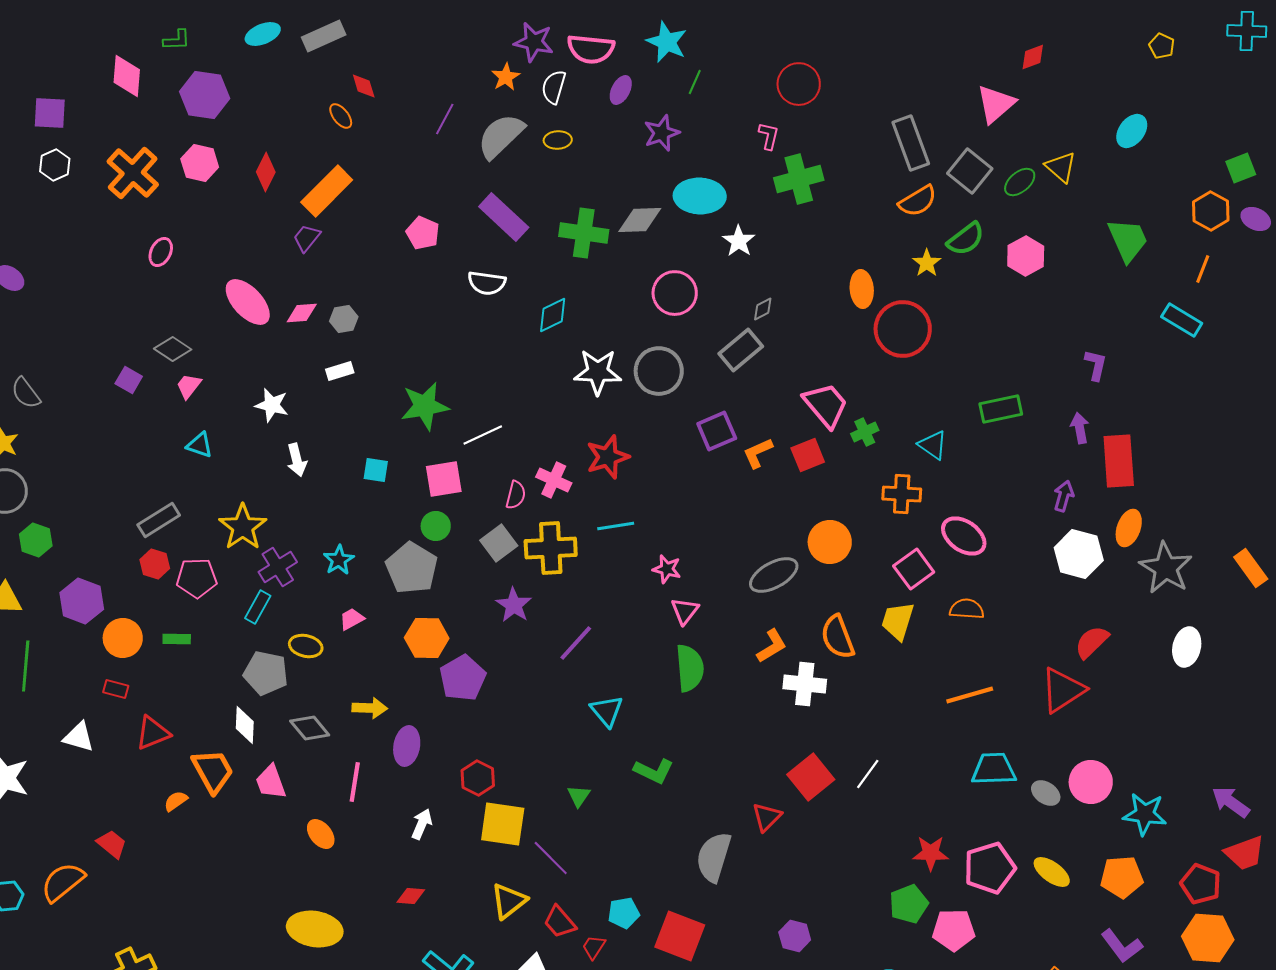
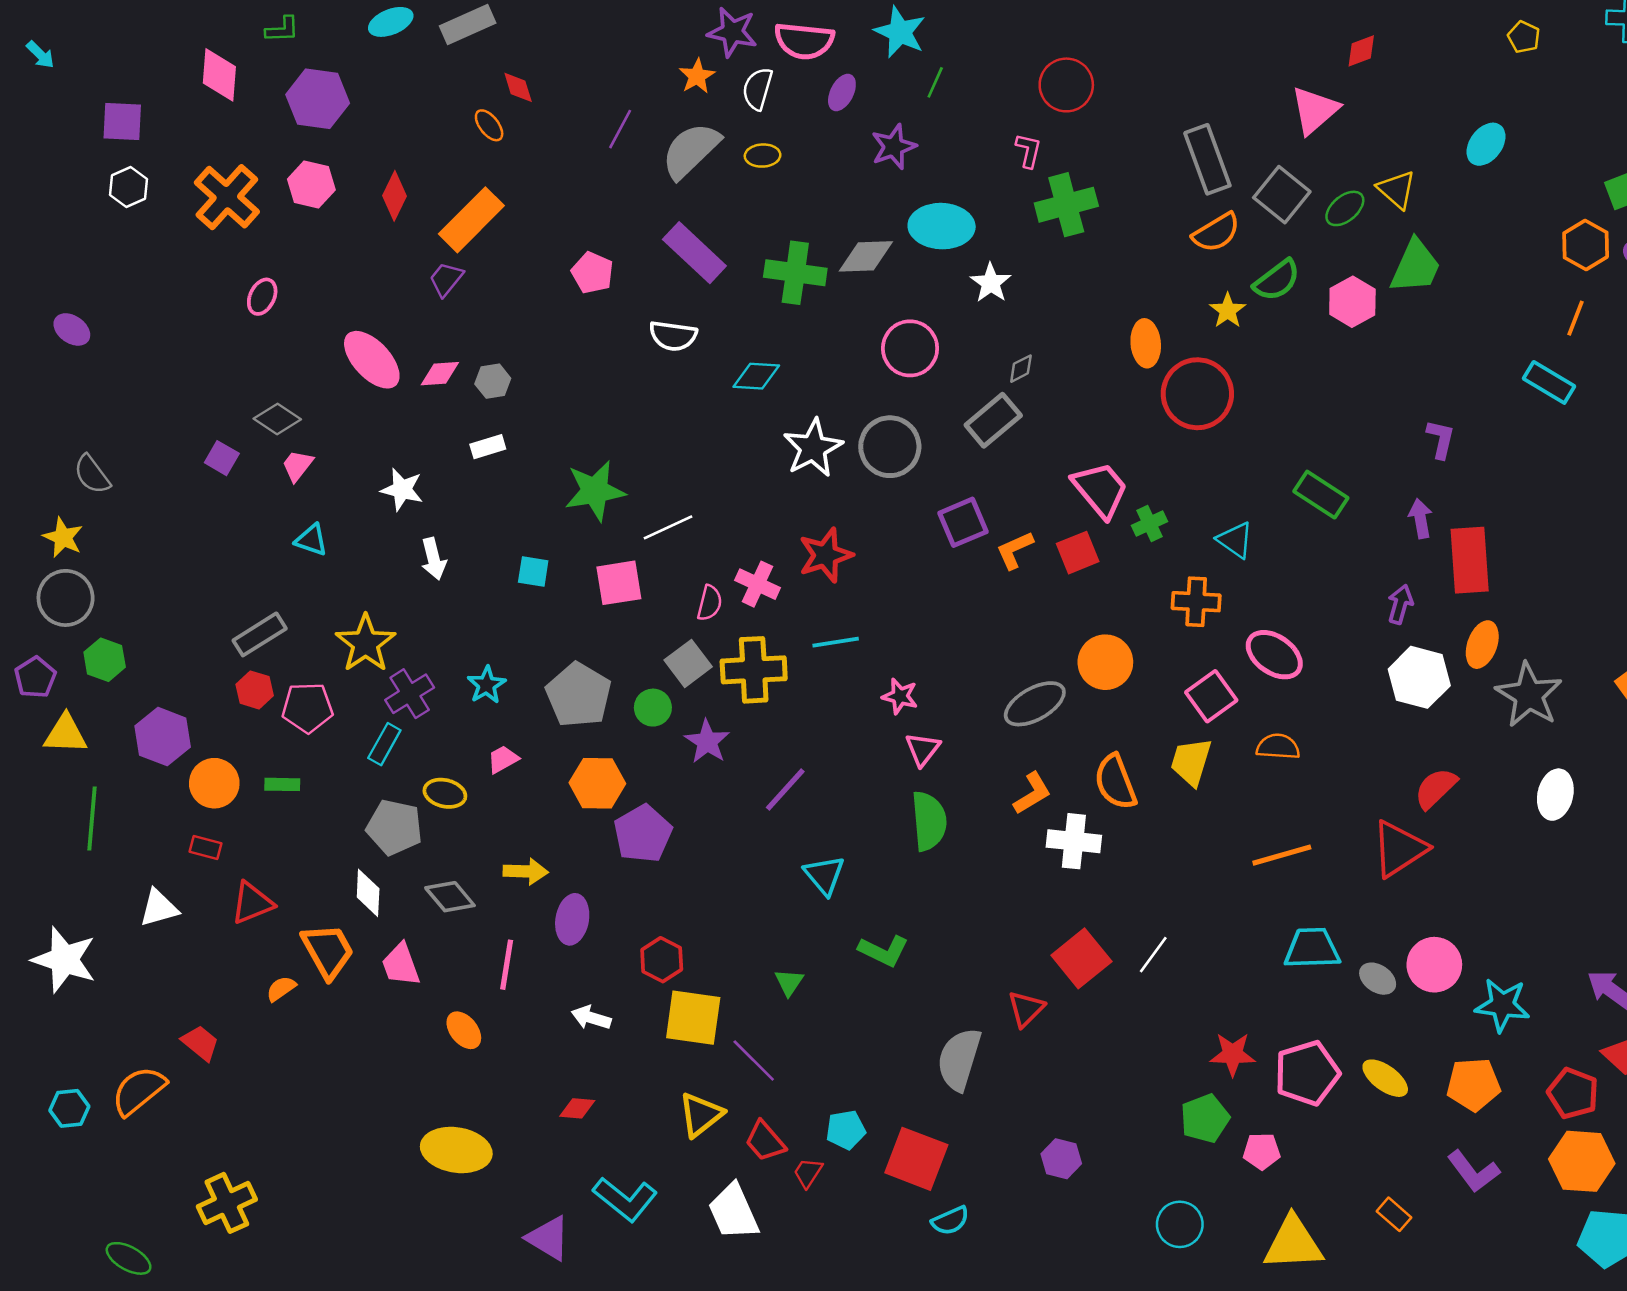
green trapezoid: (1128, 240) -> (1415, 266), moved, turned 48
cyan diamond: (553, 315) -> (756, 376), turned 30
white star: (598, 372) -> (813, 448), turned -30
green rectangle: (1001, 409) -> (1321, 495), turned 45
green circle: (436, 526) -> (653, 708), moved
white triangle: (79, 737) -> (159, 908), turned -32
white arrow: (422, 824) -> (591, 1018), turned -96
pink pentagon: (954, 930) -> (1262, 1151), size x0.7

